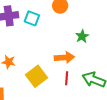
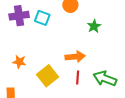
green star: (82, 36) -> (94, 26), moved

